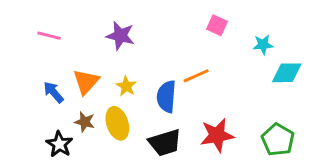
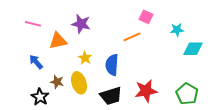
orange line: (196, 76) -> (132, 37), moved
orange triangle: (86, 82) -> (58, 41), moved, turned 36

